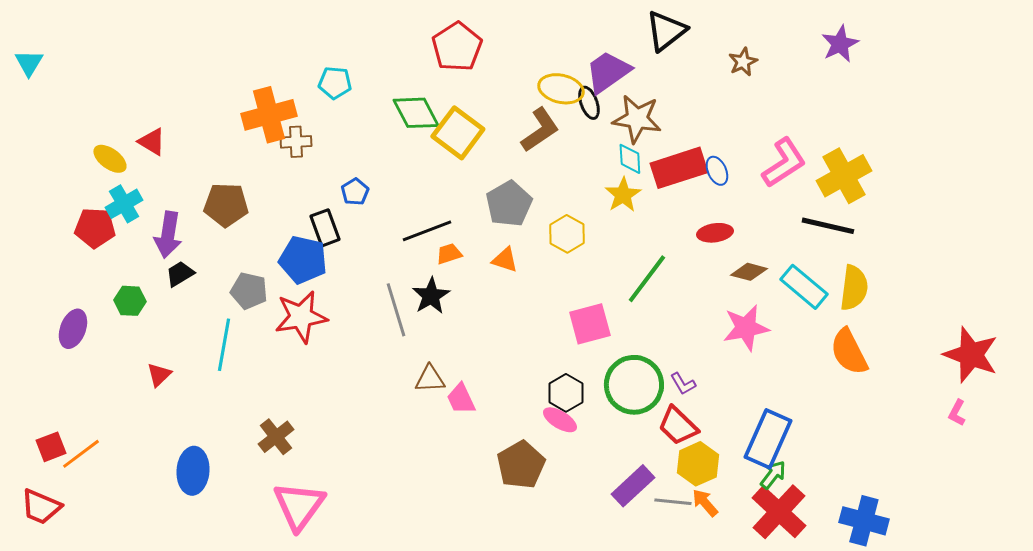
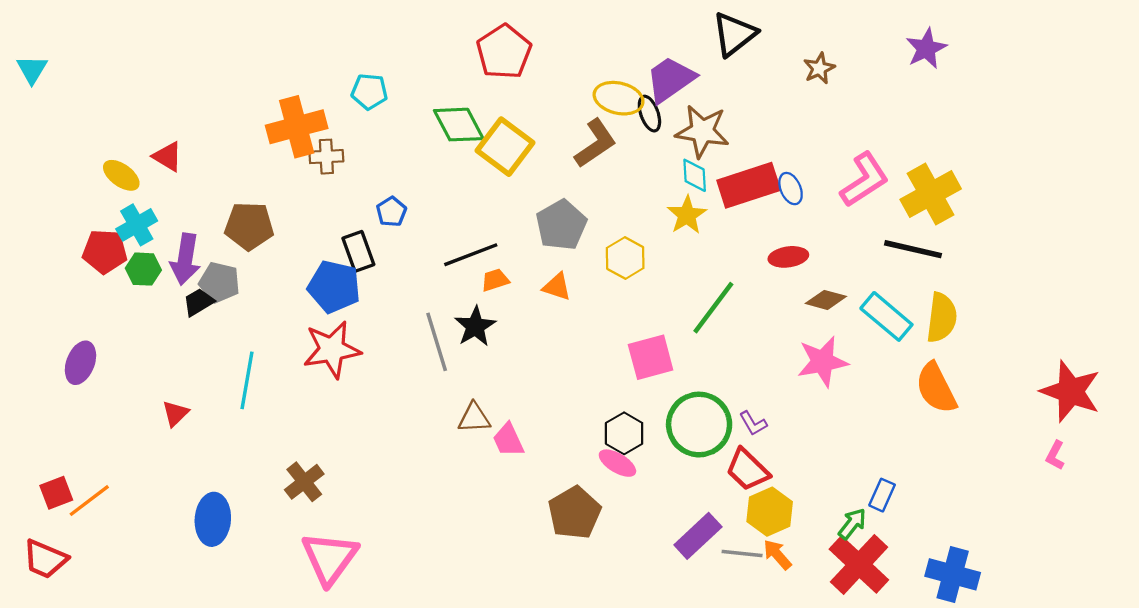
gray pentagon: (249, 291) -> (219, 282), moved
green hexagon: (130, 301) -> (143, 269), moved
blue rectangle: (768, 439) -> (882, 495), moved, size x0.5

